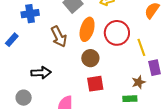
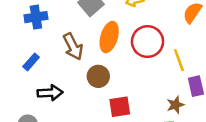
blue rectangle: (12, 40) -> (31, 62), moved
brown circle: (90, 58) -> (98, 76), moved

